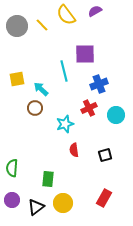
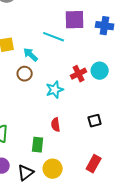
cyan line: (64, 71) -> (54, 37), turned -55
blue cross: (99, 84) -> (105, 26), moved, turned 30
cyan circle: (116, 115) -> (100, 71), moved
red semicircle: (74, 150) -> (56, 125), moved

